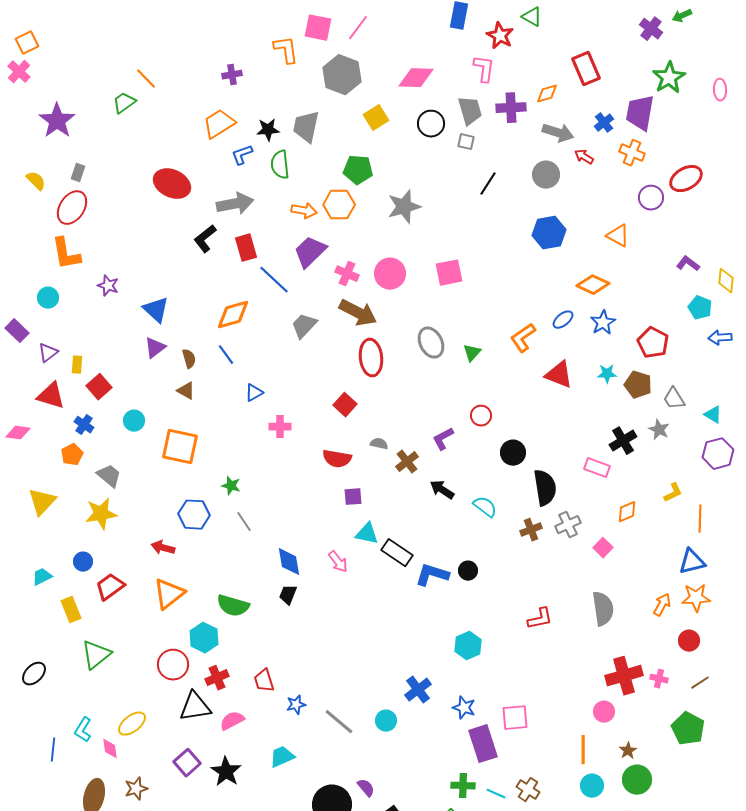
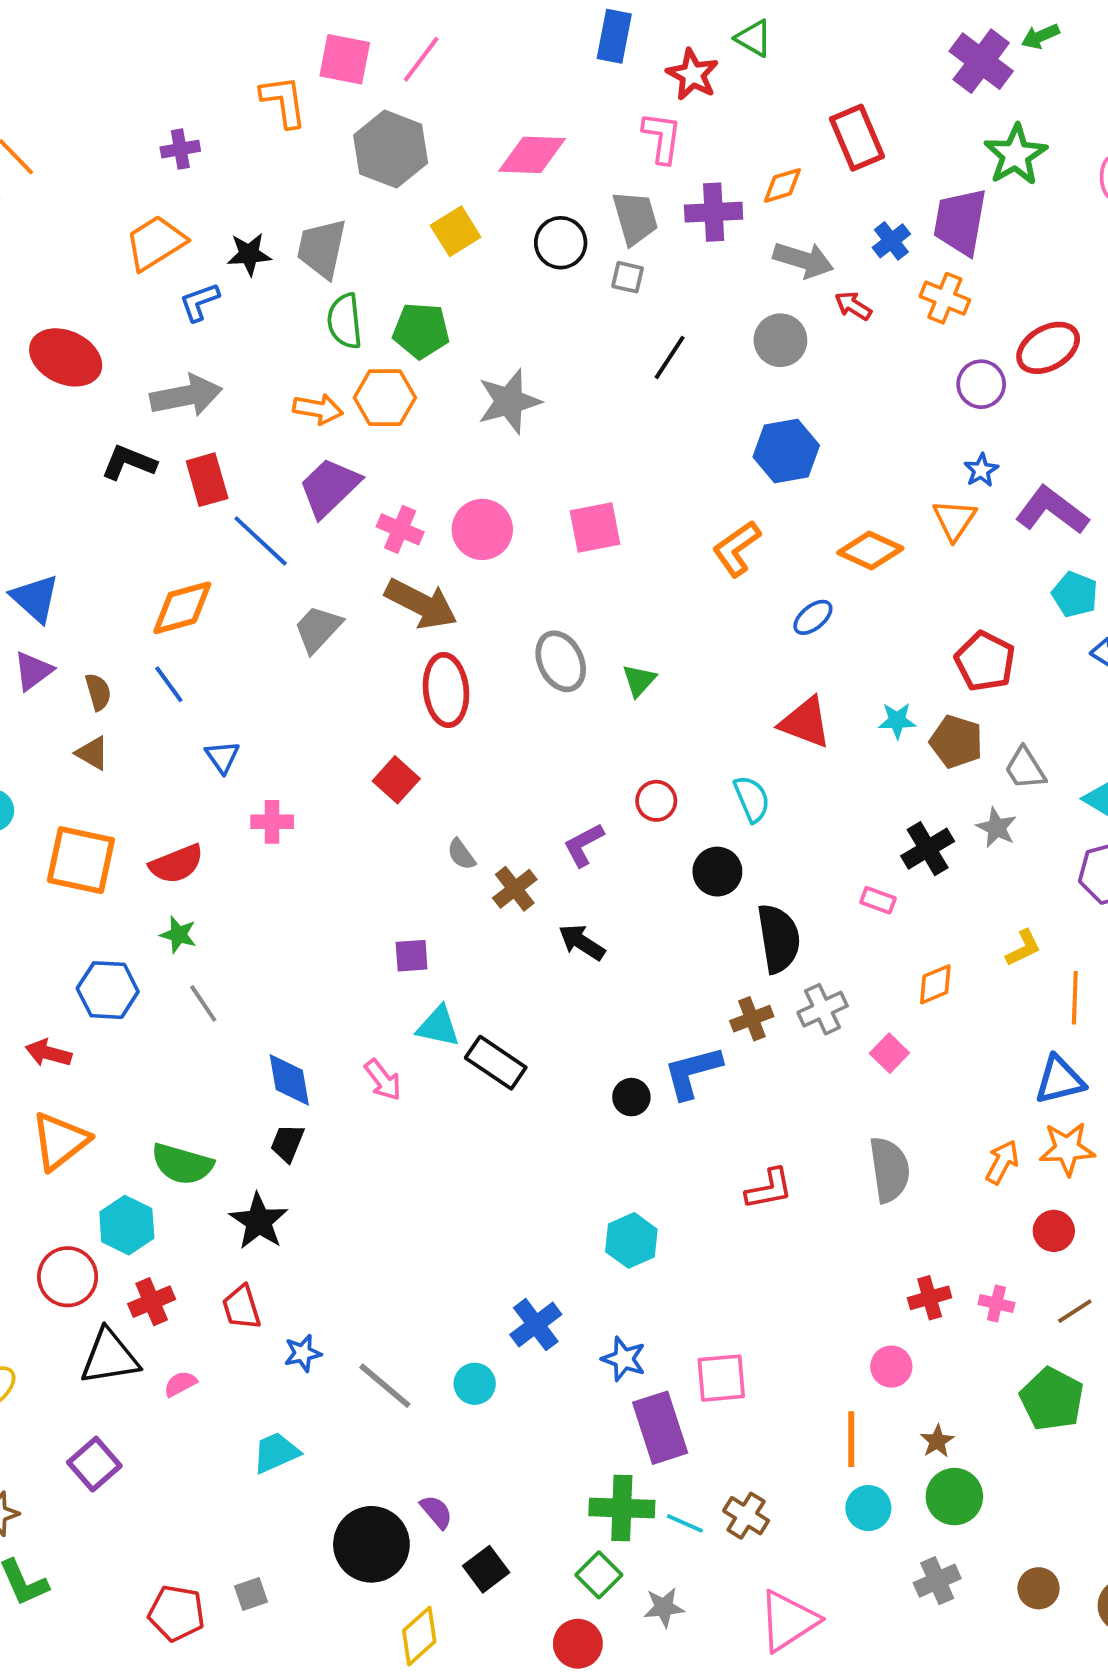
purple cross: (651, 29) -> (981, 61), size x1.4
green semicircle: (280, 165) -> (345, 321), moved
orange triangle: (618, 236) -> (954, 520), moved, turned 35
black L-shape: (205, 239) -> (129, 463), turned 60
purple L-shape: (688, 264) -> (1052, 510), size x1.6
blue star: (603, 323) -> (981, 470), moved, size x0.7
orange L-shape: (523, 338) -> (737, 549), moved
blue triangle: (254, 393) -> (222, 757), turned -36
gray semicircle: (379, 444) -> (461, 854), turned -138
red semicircle: (337, 459) -> (176, 864), moved, turned -32
pink rectangle: (597, 468) -> (878, 900), size x0.7
cyan semicircle: (485, 507) -> (752, 799), moved, turned 30
blue L-shape: (432, 575) -> (693, 1072), moved, turned -32
red cross: (624, 676) -> (930, 1298), size x0.6
pink semicircle: (232, 721) -> (180, 1384), size x0.7
black star: (226, 772) -> (259, 1221), moved
green cross: (463, 786) -> (622, 1508), size x1.4

